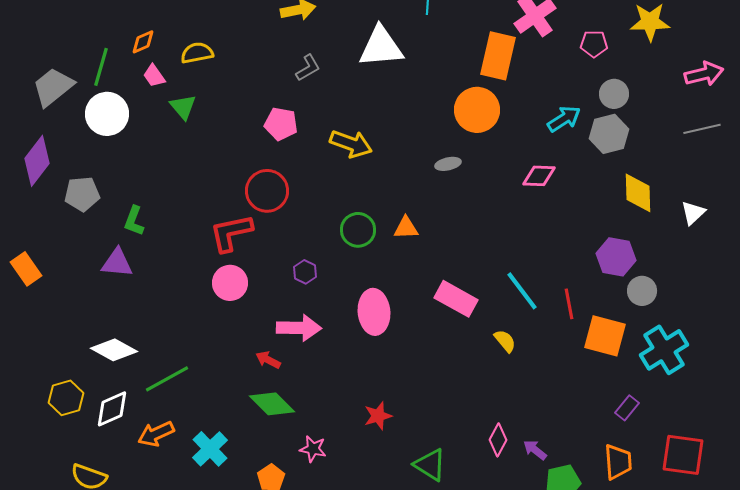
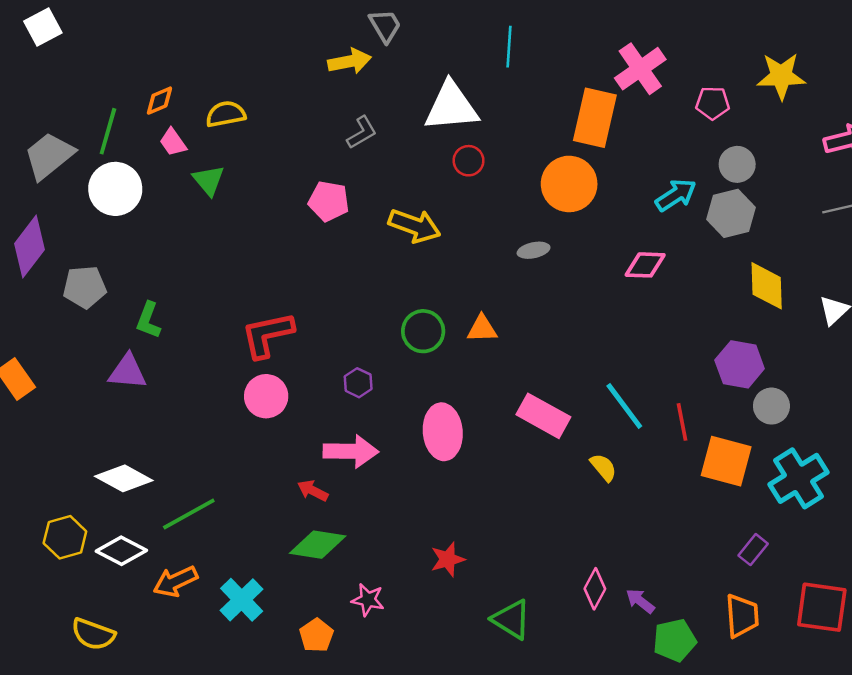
red circle: (267, 191) -> (469, 161), moved, size x0.6
green diamond: (272, 404) -> (318, 545), turned -36
white diamond: (112, 409) -> (121, 551), turned 51

